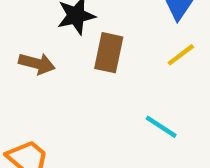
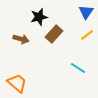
brown rectangle: (109, 53) -> (54, 34), turned 30

